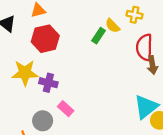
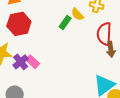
purple cross: (48, 83) -> (21, 62), turned 35
pink rectangle: (66, 109) -> (33, 62), moved

